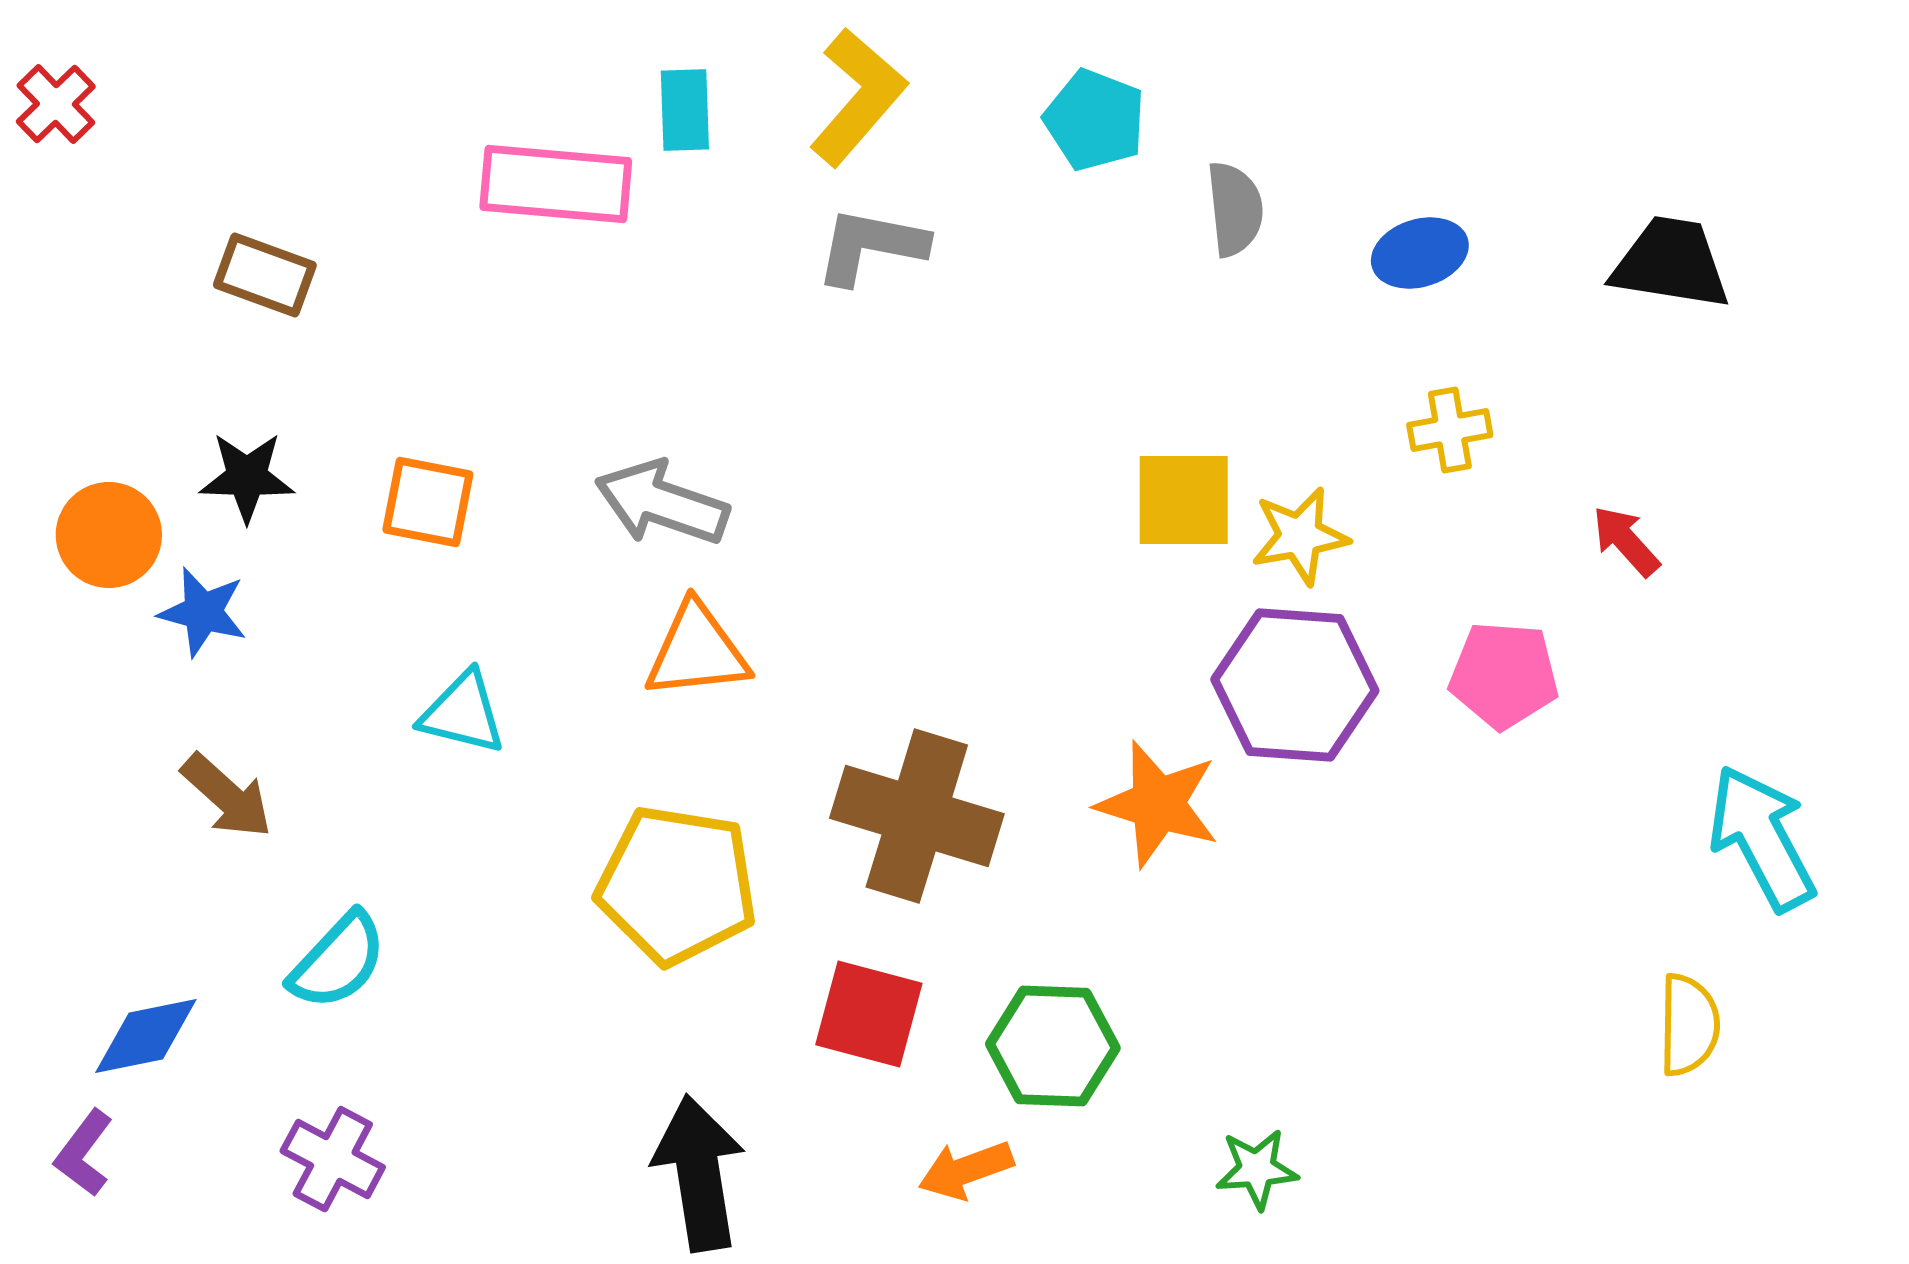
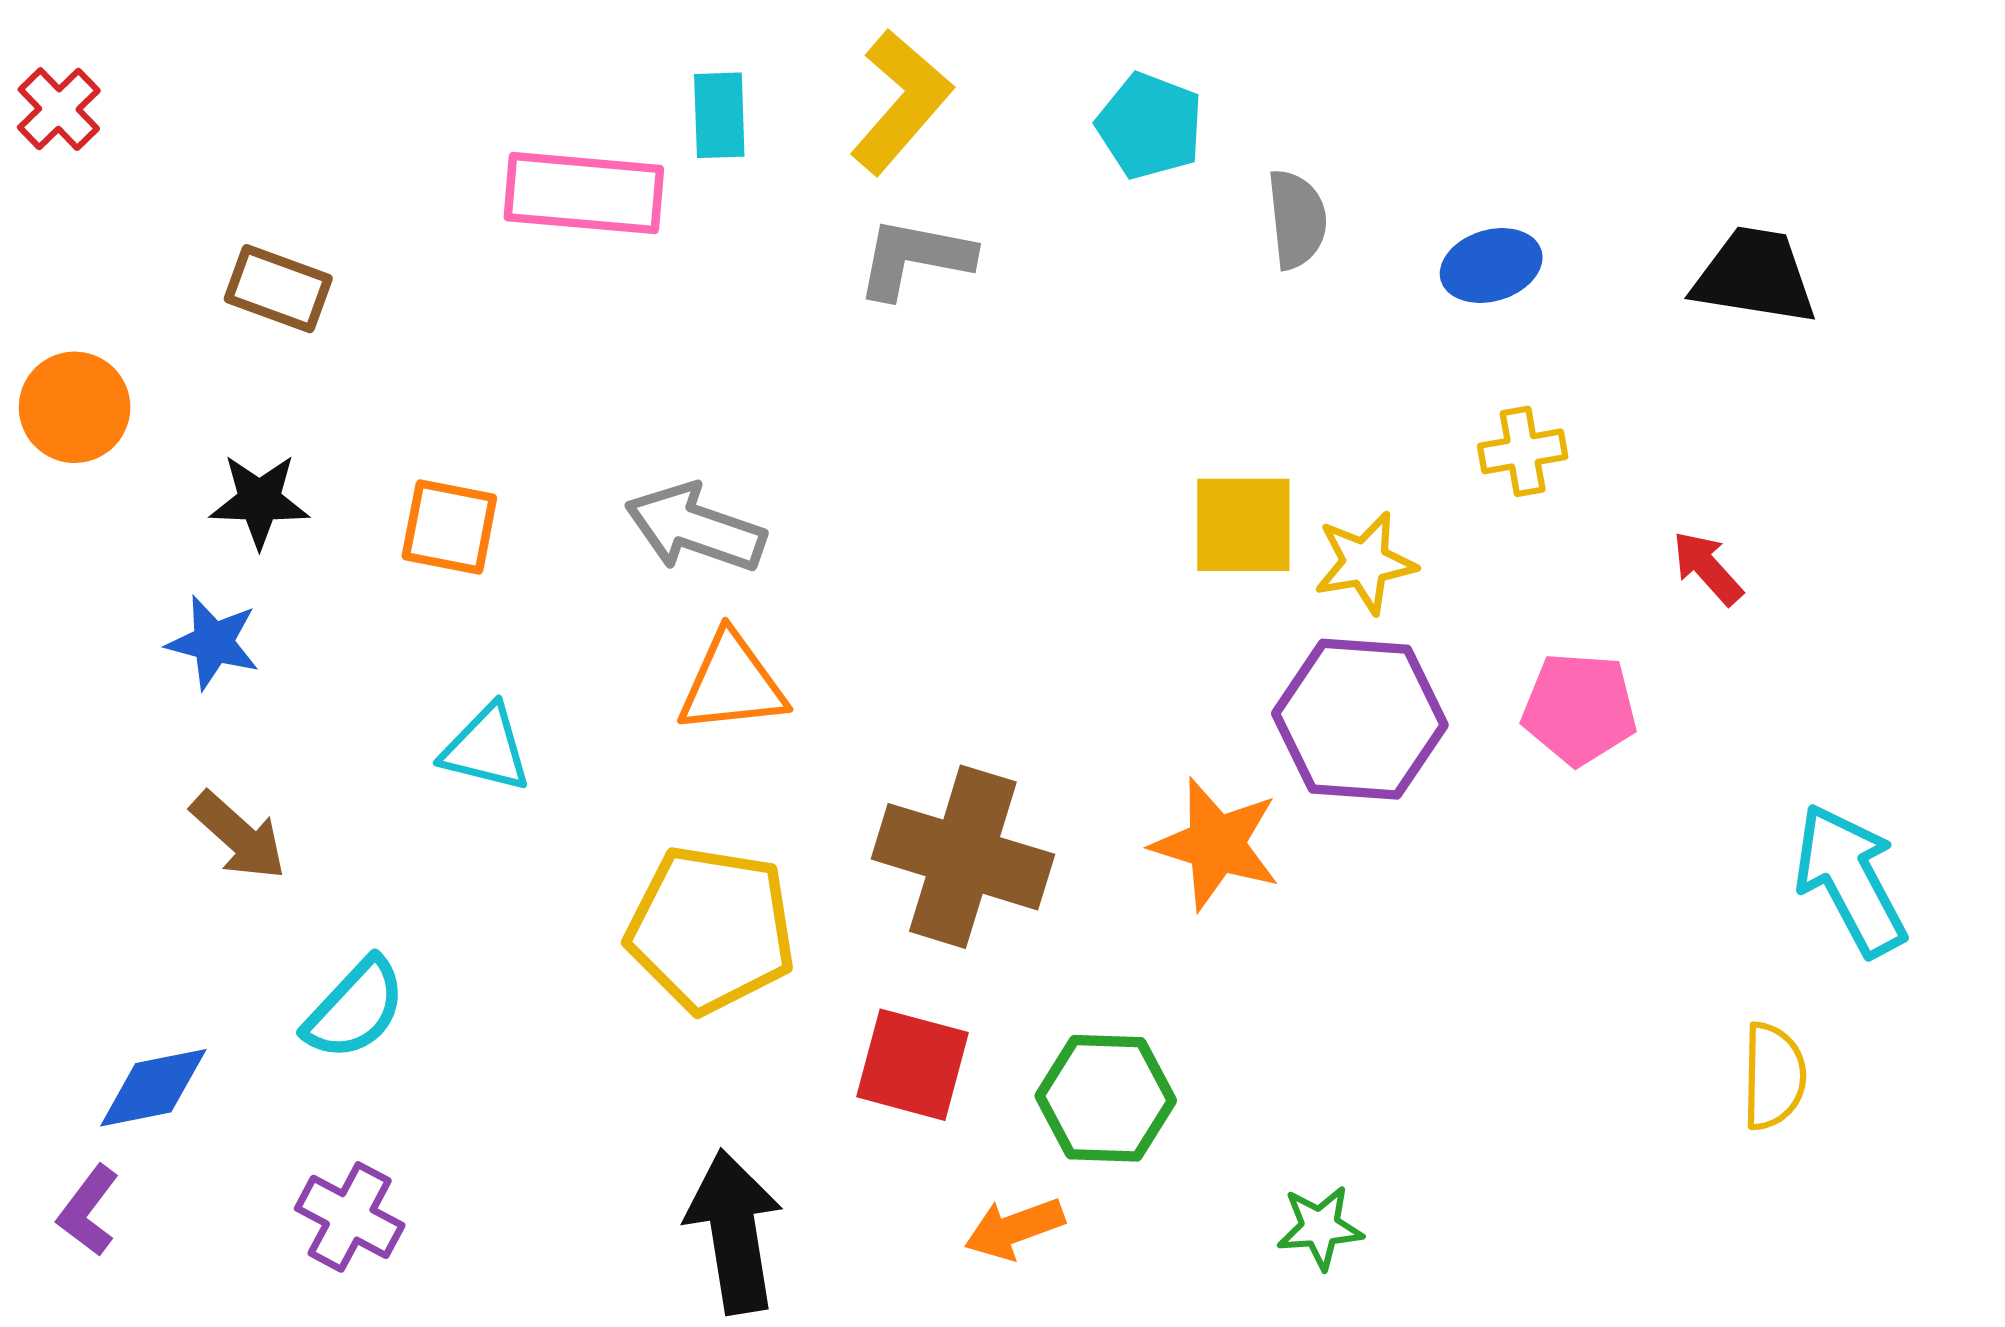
orange circle: (109, 535) -> (75, 407), moved

